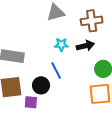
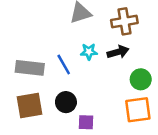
blue line: (56, 71) -> (64, 64), moved
purple square: (31, 102) -> (86, 122), moved

